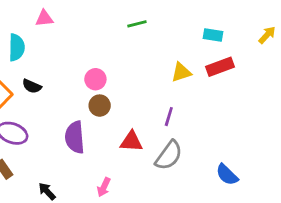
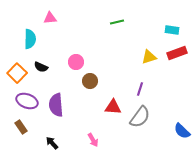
pink circle: (95, 79) -> (76, 62), moved
purple semicircle: (75, 137) -> (56, 105), moved
pink arrow: (104, 187) -> (93, 140), turned -56

